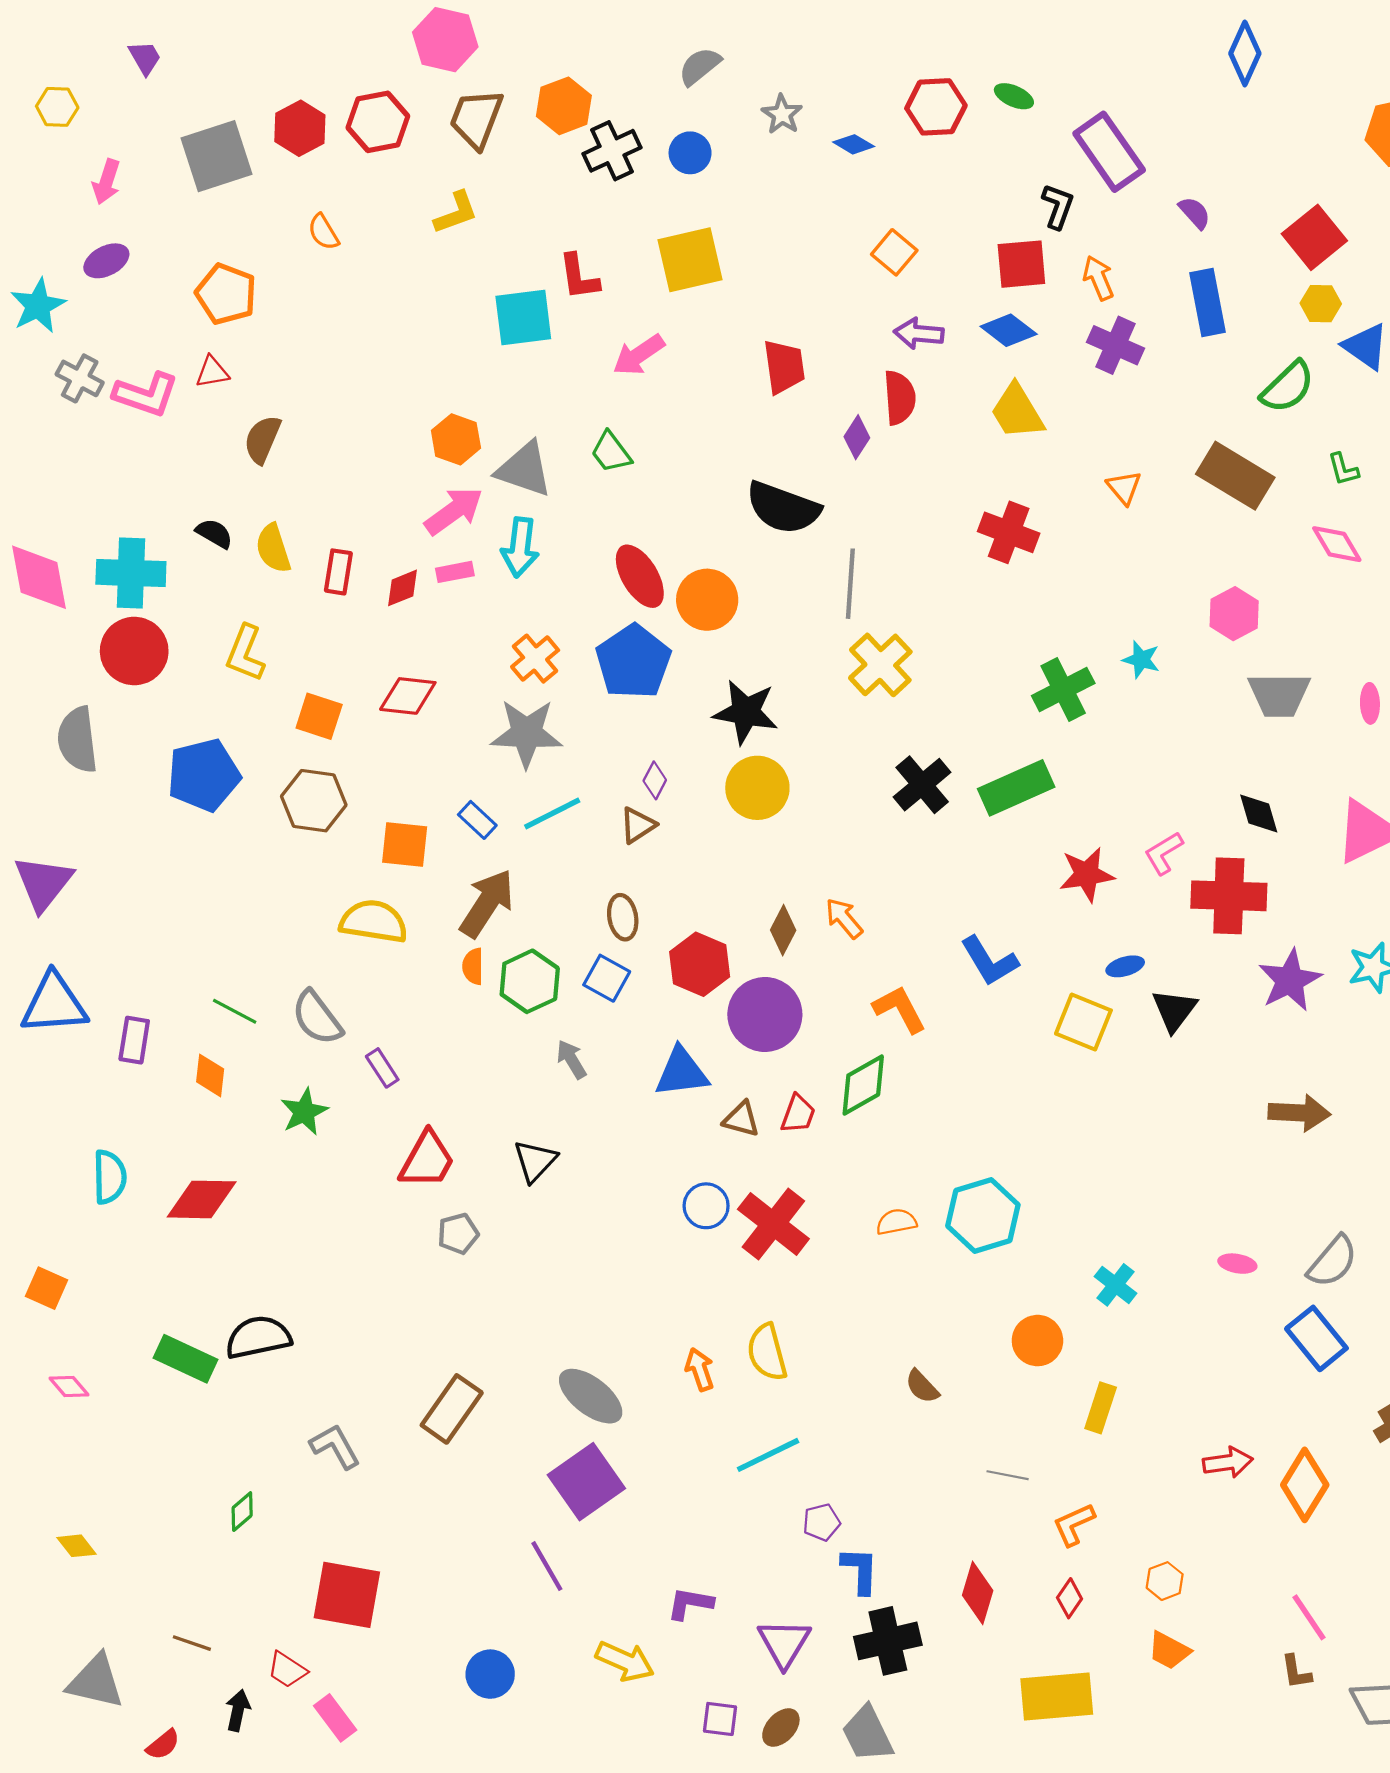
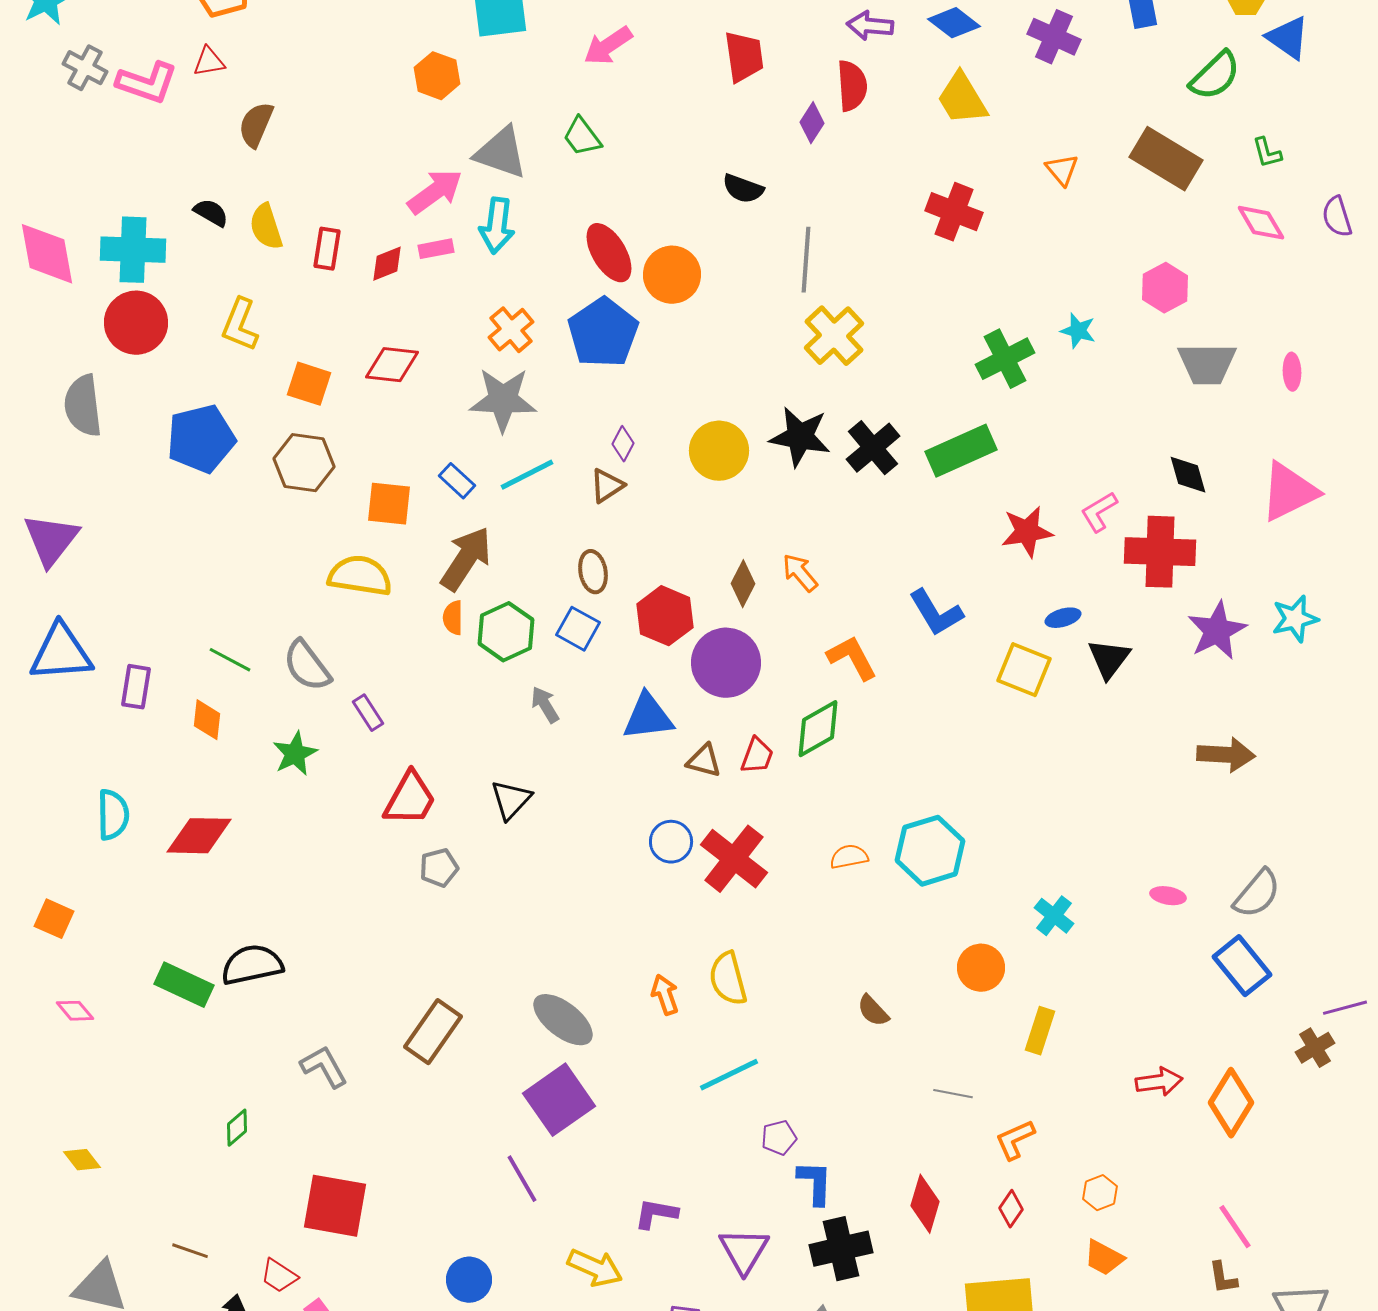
orange hexagon: (456, 439) -> (437, 76), moved
black semicircle: (783, 508) -> (743, 189), size x0.6
black star: (746, 712) -> (800, 437), moved

